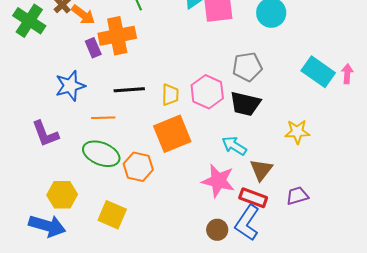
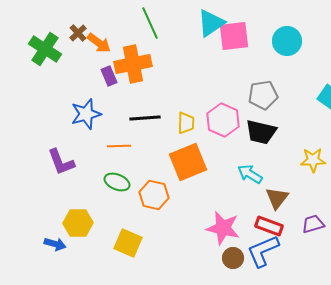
green ellipse: (101, 154) -> (117, 182), size x0.7
pink star: (218, 181) -> (223, 228), moved
blue L-shape: (247, 223) -> (263, 251), turned 33
blue arrow: (47, 226) -> (55, 244), moved, size x0.6

